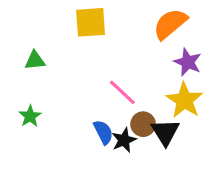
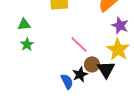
green star: (30, 116) -> (27, 44), moved
blue semicircle: (103, 132) -> (67, 81), moved

